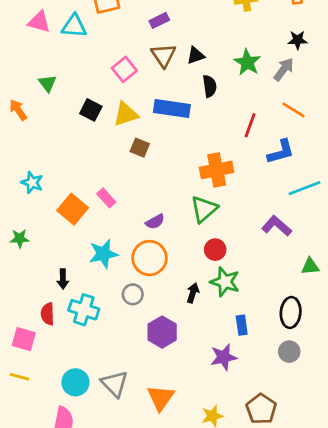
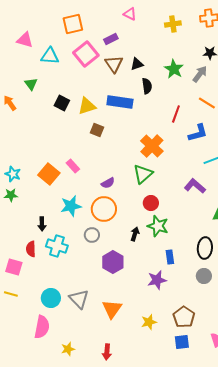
cyan triangle: (74, 26) -> (50, 56), moved
pink square: (124, 69) -> (86, 54), moved, size x1.4
orange cross: (217, 170) -> (152, 146), turned -35
cyan star: (32, 183) -> (13, 174), moved

